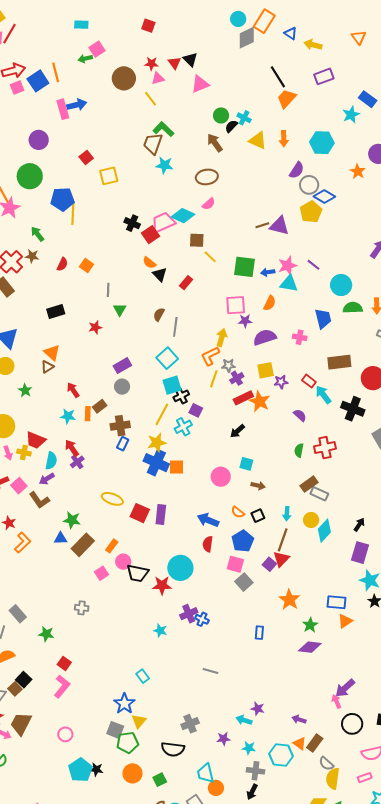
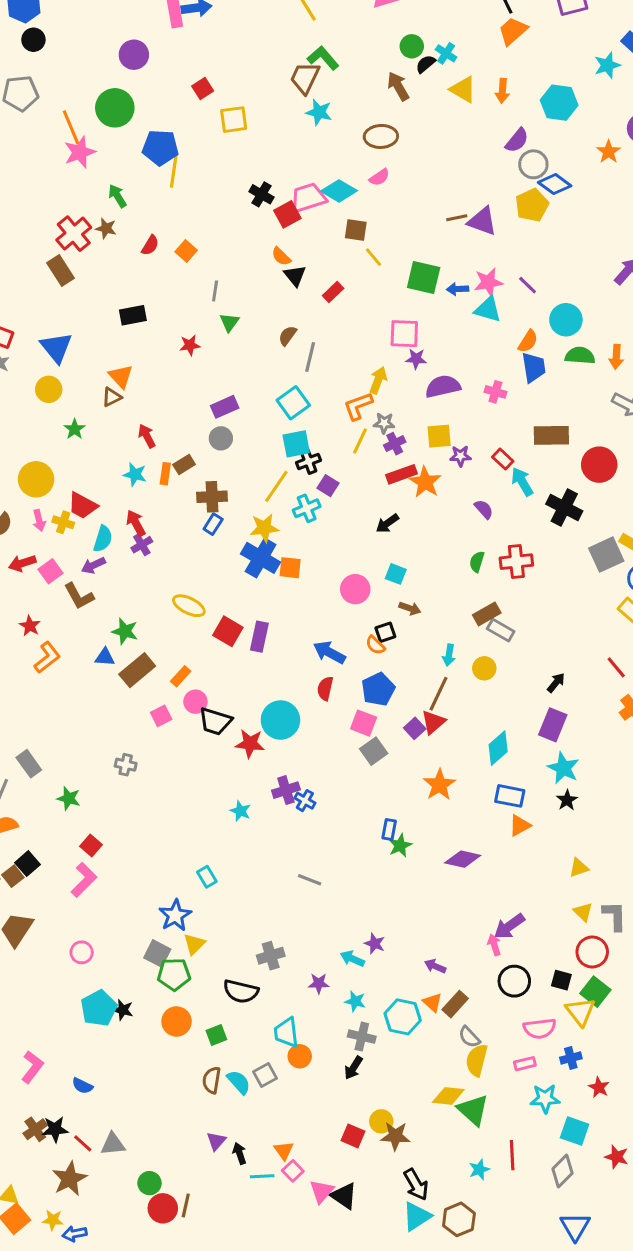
orange semicircle: (270, 303) -> (528, 341), moved
black square: (258, 516) -> (385, 632), moved
cyan diamond: (324, 531) -> (498, 748), moved
green star: (310, 625) -> (400, 845), moved

